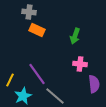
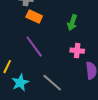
purple line: (37, 74) -> (34, 47), moved

